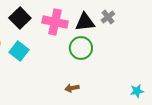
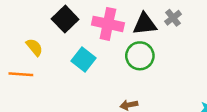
cyan square: (19, 51) -> (83, 59), moved

